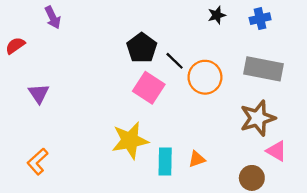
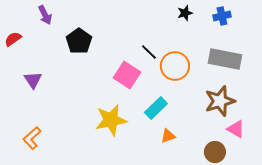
black pentagon: (142, 48) -> (79, 41), moved
cyan rectangle: (165, 162) -> (156, 108), moved, turned 45

